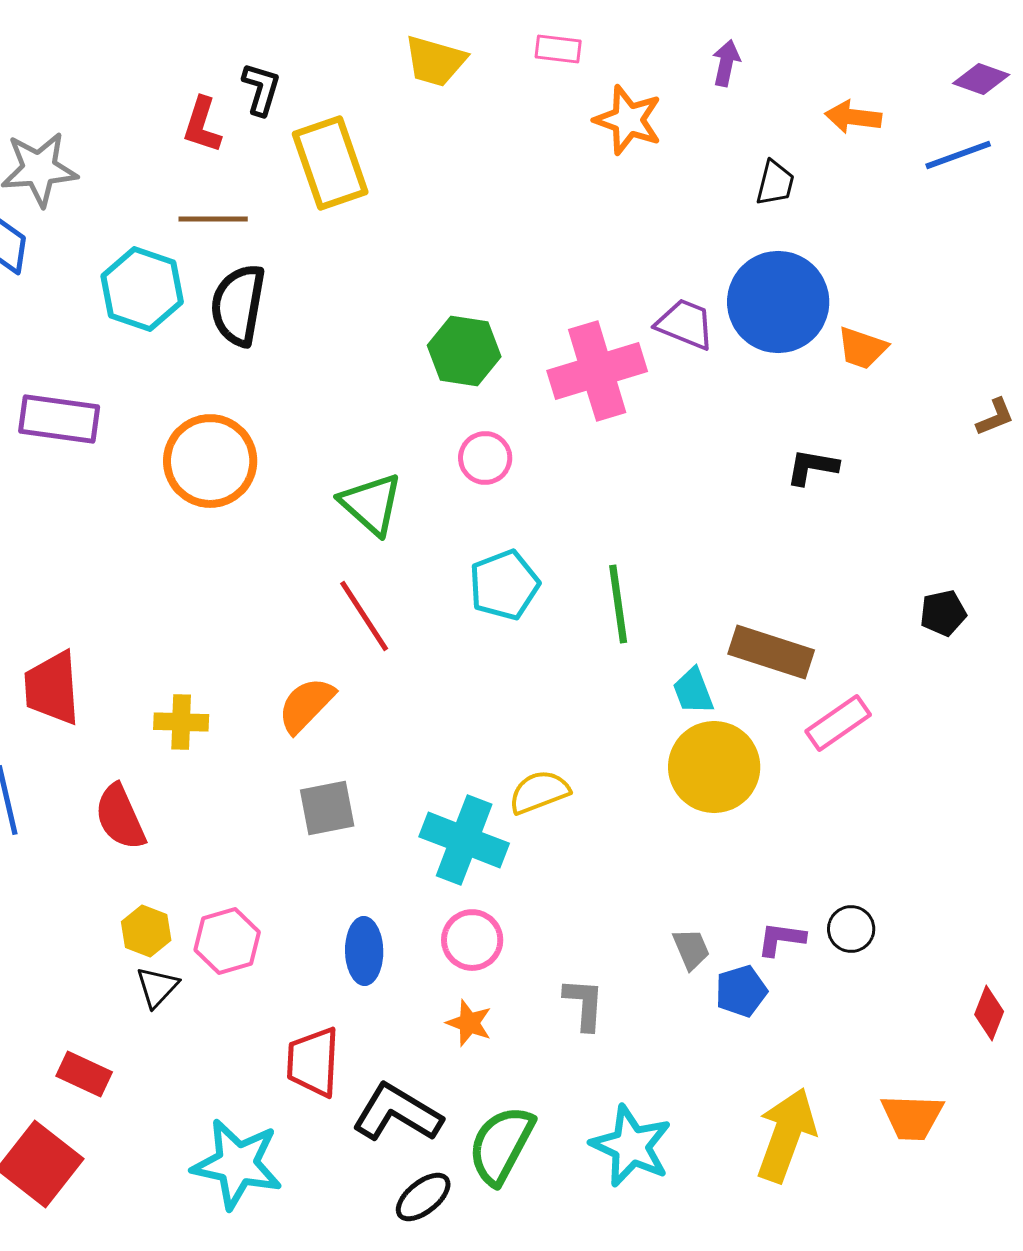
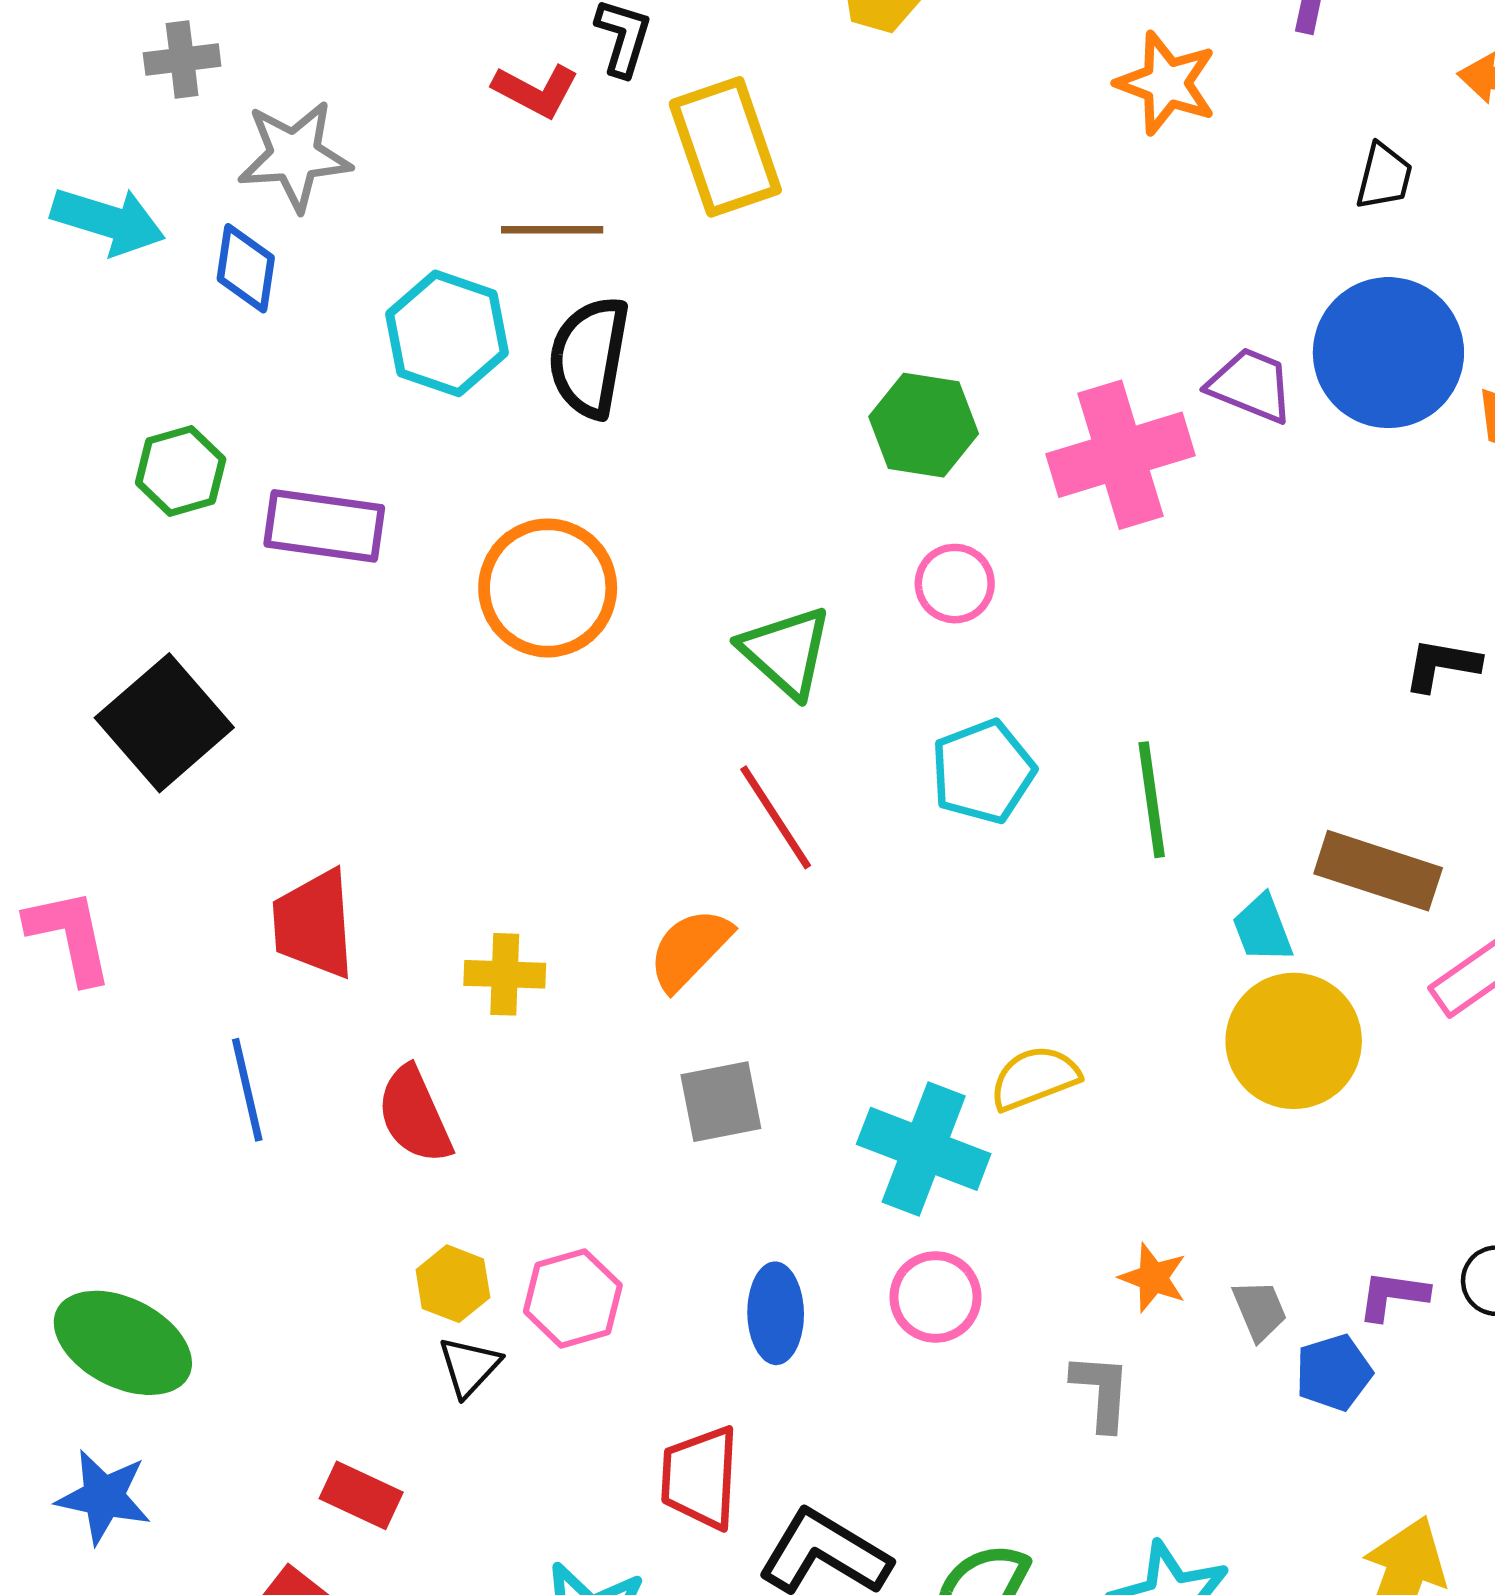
red L-shape: (202, 125) -> (536, 91), turned -80
black L-shape: (812, 467) -> (1442, 665), moved
orange star: (469, 1023) -> (1153, 1278), moved

